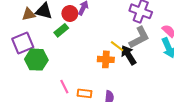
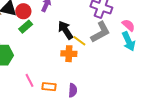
red circle: (70, 13) -> (23, 11), moved
black arrow: (129, 55) -> (65, 30), moved

